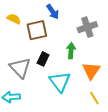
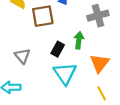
black rectangle: (43, 59) -> (58, 49), moved
gray triangle: (20, 68) -> (22, 56), size x0.7

